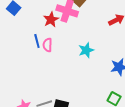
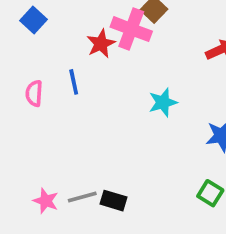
pink semicircle: (47, 45) -> (34, 93), moved

